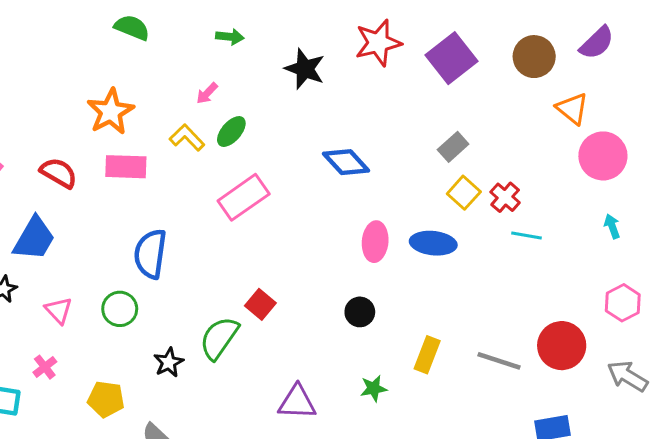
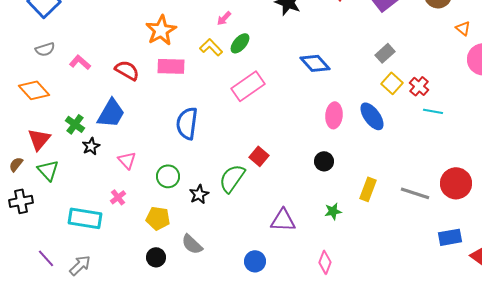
orange triangle: (572, 109) -> (463, 28), size x0.7
blue ellipse: (433, 243) -> (372, 116), turned 48
green circle: (120, 309) -> (168, 176), moved

